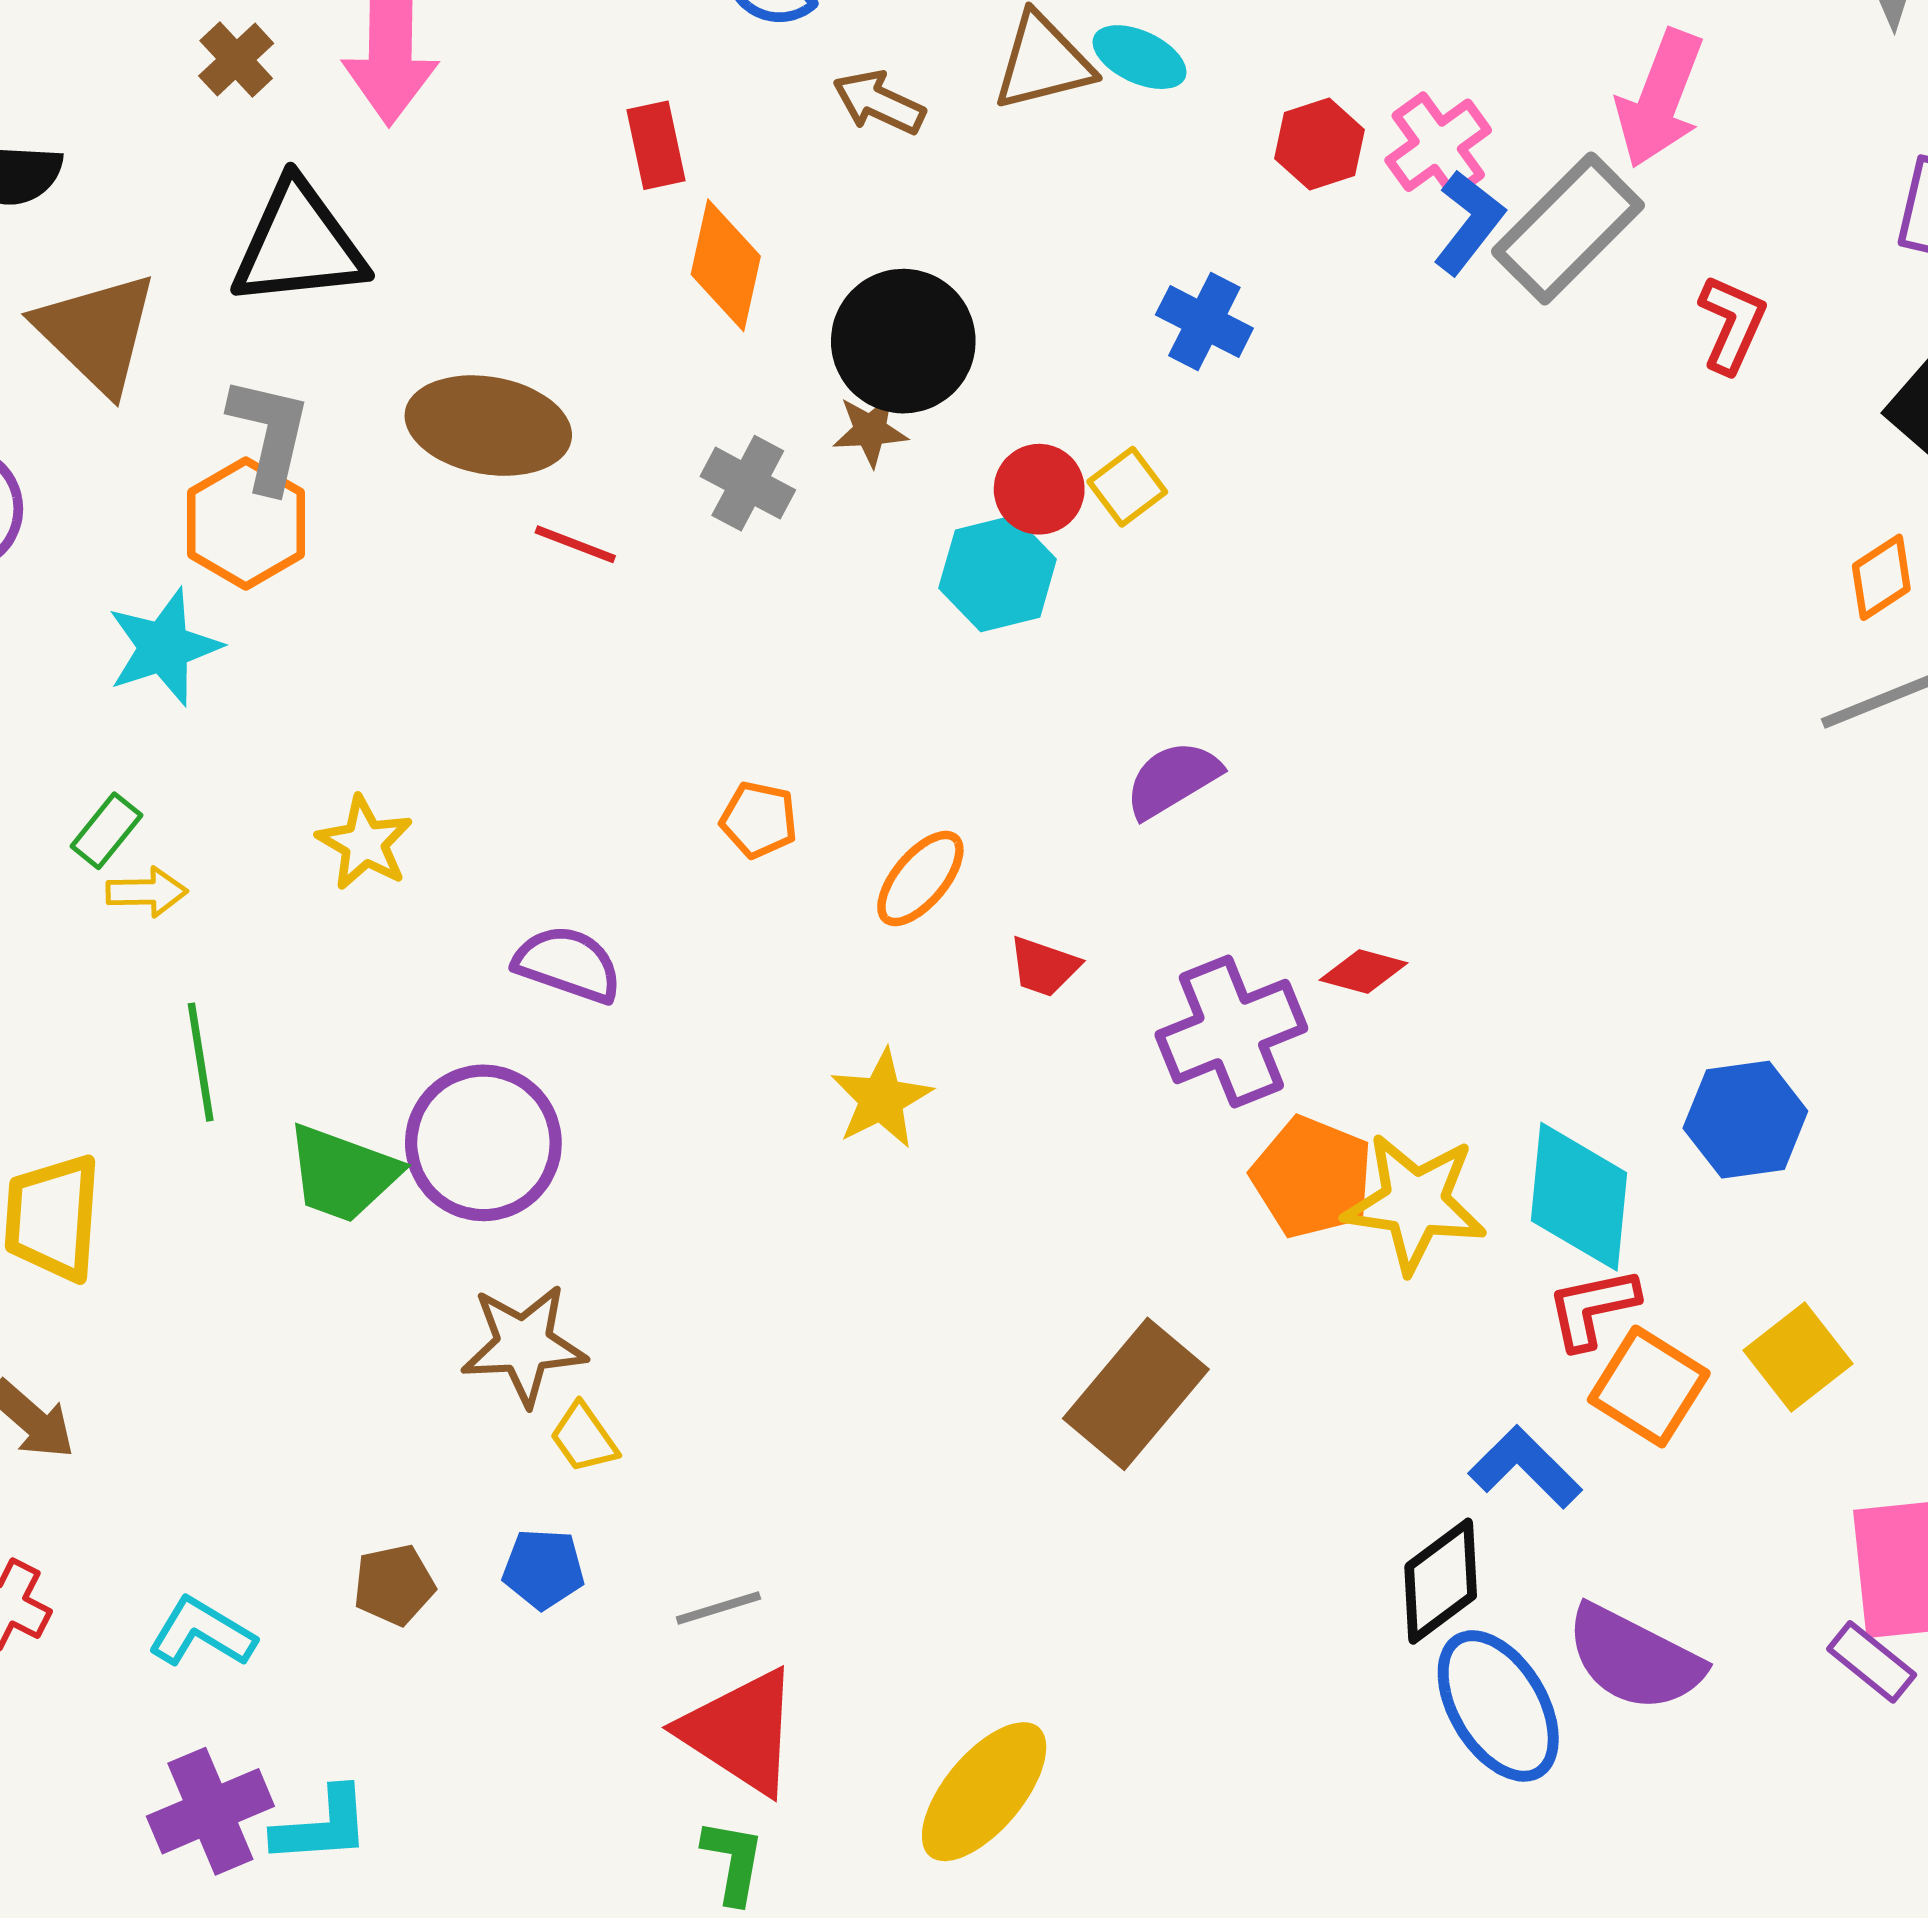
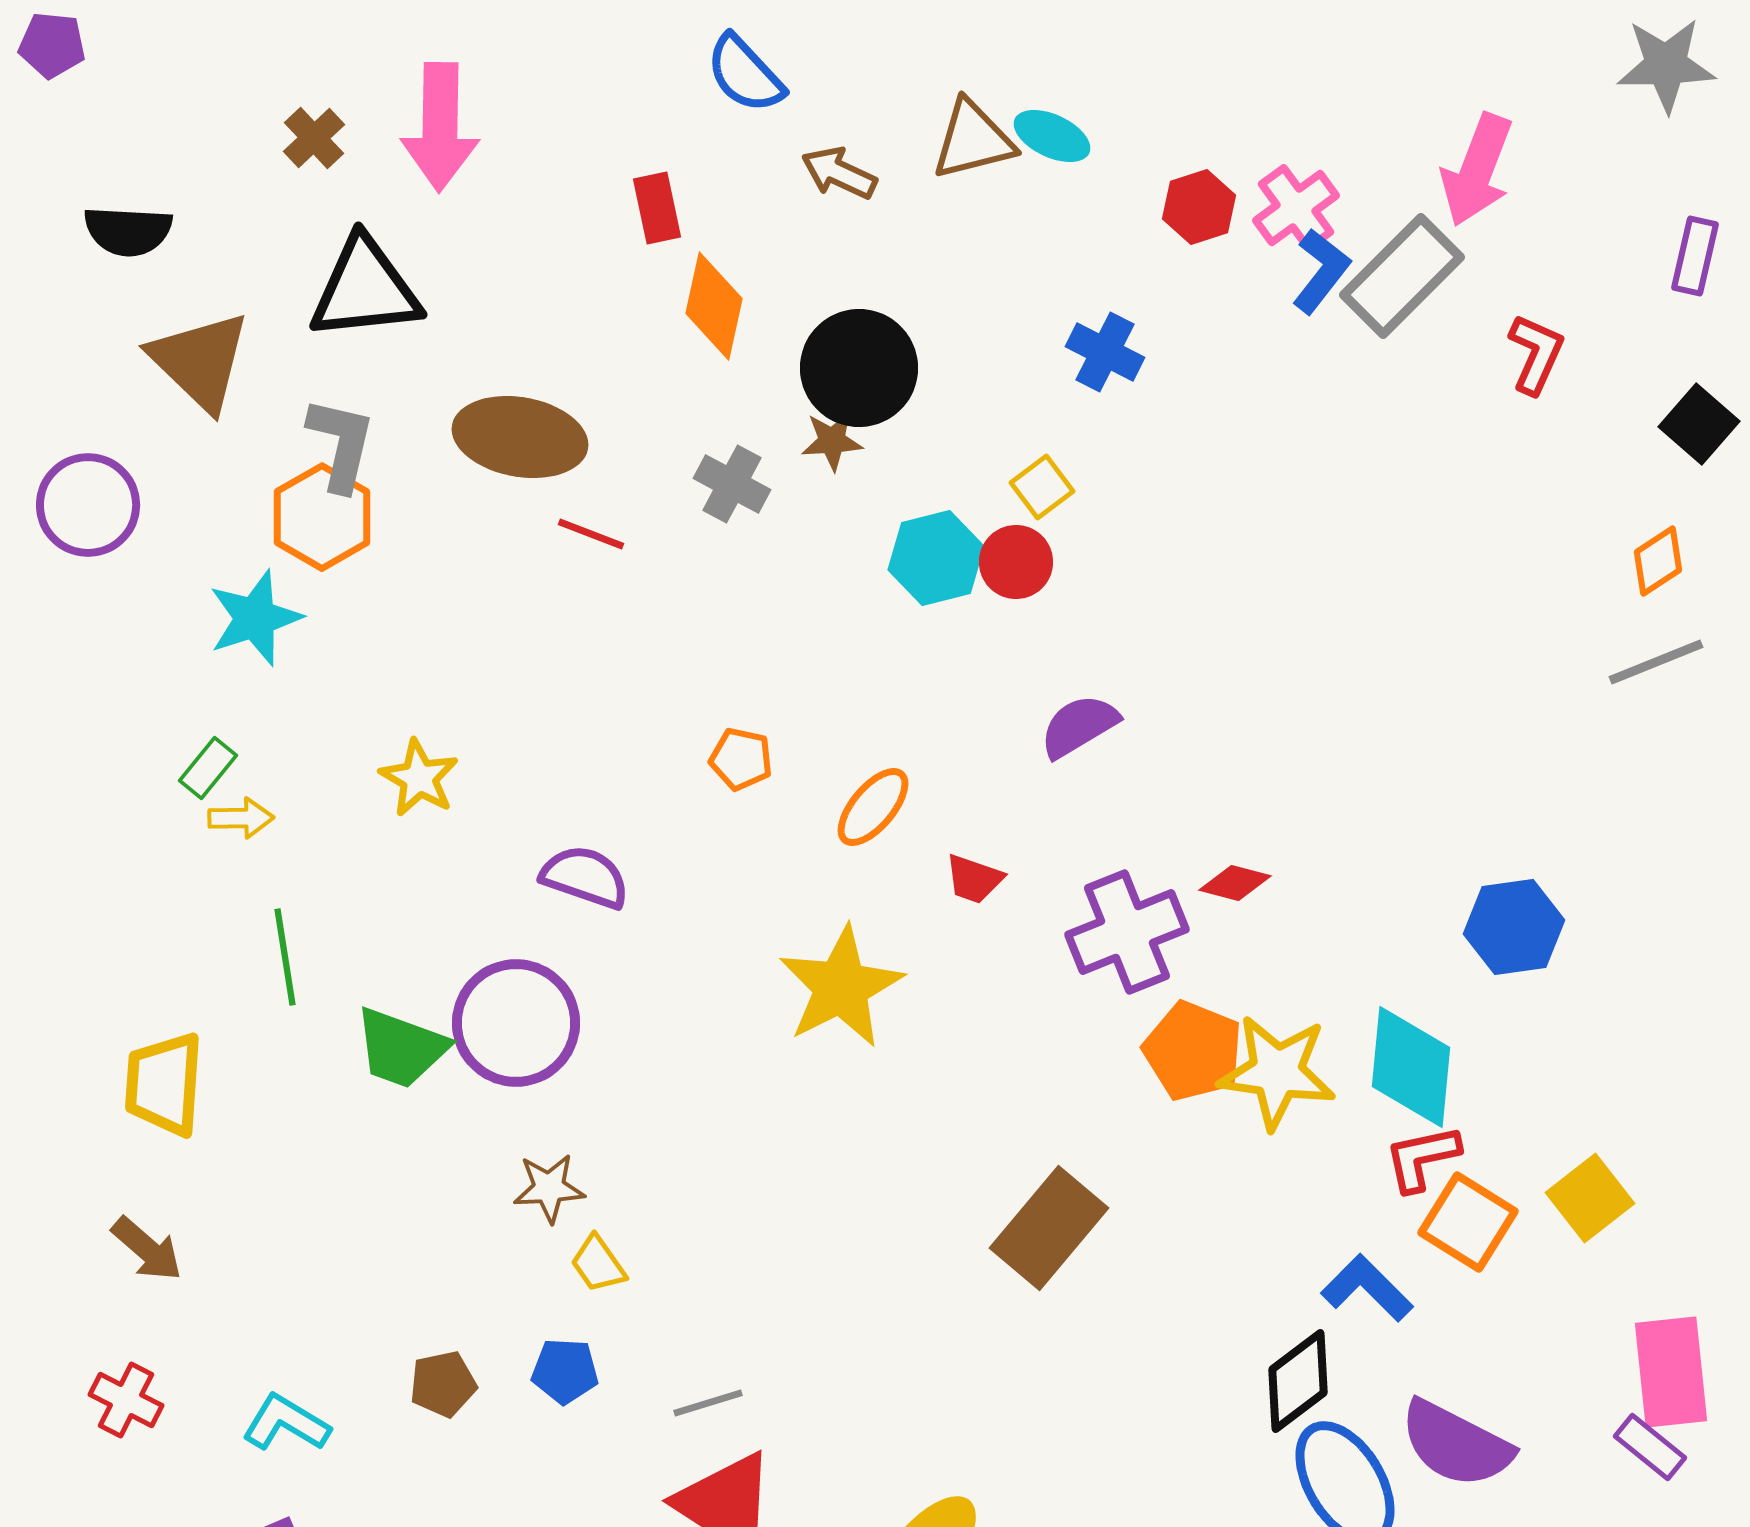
red circle: (1039, 489) -> (1016, 562), moved
yellow star: (881, 1099) -> (841, 987), size x1.5
blue hexagon: (1745, 1120) -> (1514, 927), moved
brown star: (524, 1345) -> (549, 1188), size x0.7

